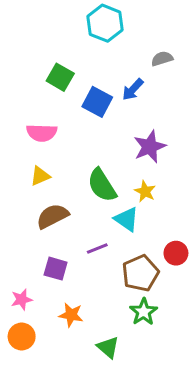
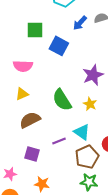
green square: (60, 77) -> (35, 30), turned -30
blue arrow: (133, 90) -> (80, 23), moved
cyan triangle: (127, 219) -> (82, 132), moved
green star: (144, 312) -> (89, 182), turned -30

